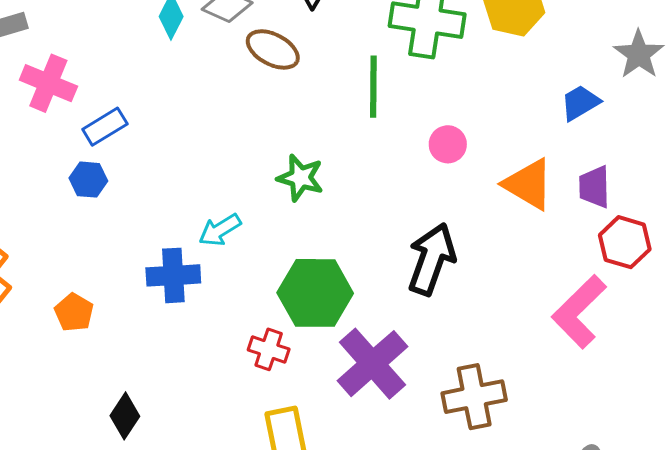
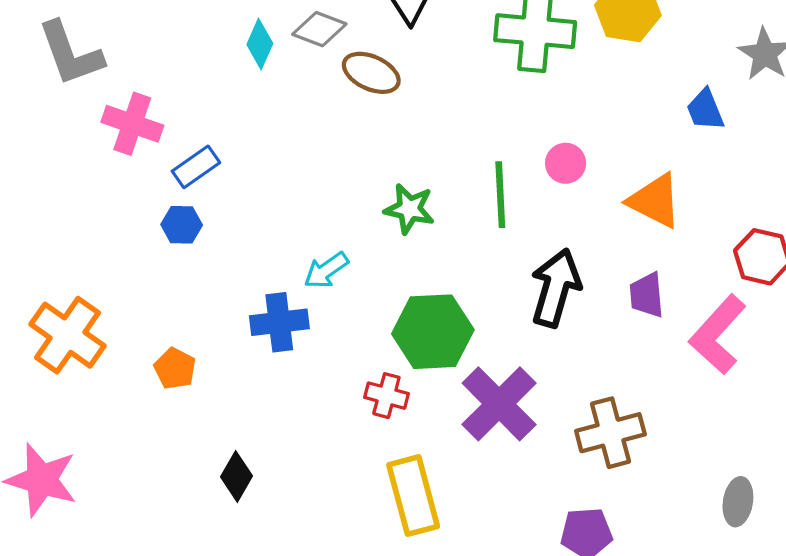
green line: (373, 87) -> (500, 195), moved
blue trapezoid: (580, 103) -> (705, 110), turned -78
purple trapezoid: (594, 187) -> (647, 295), moved

